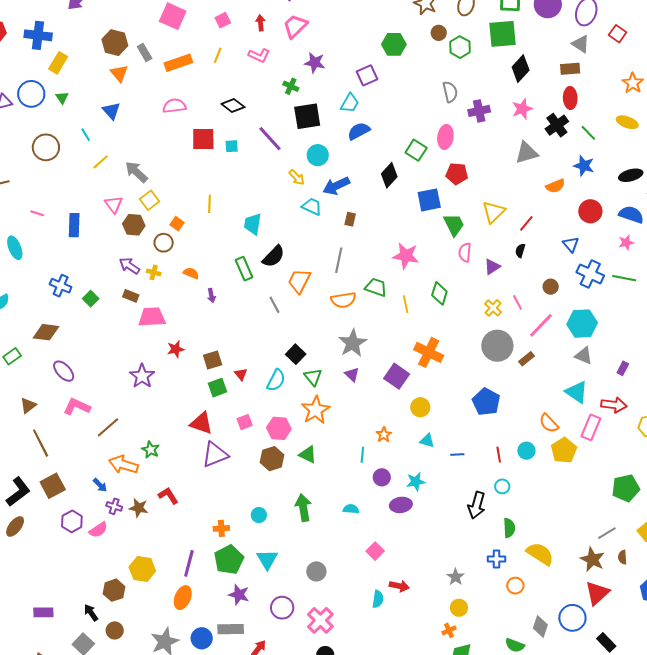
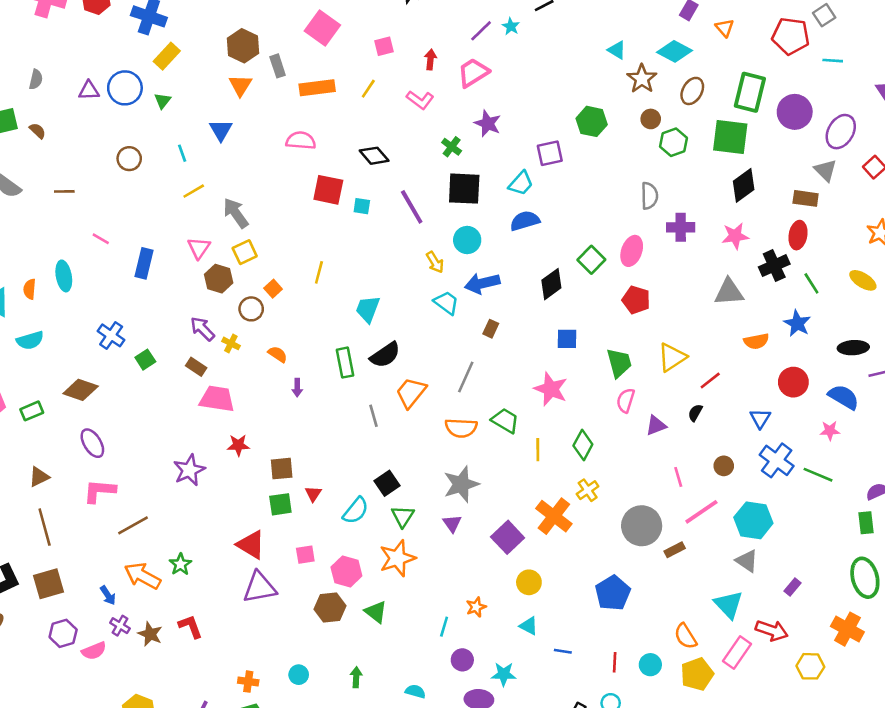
brown circle: (46, 147) -> (129, 159), size x0.7
blue square: (429, 200) -> (567, 339), moved, size x0.7
yellow cross: (493, 308) -> (588, 490), moved
pink L-shape: (77, 407) -> (99, 491), turned -32
green arrow: (303, 508) -> (356, 677), size x0.6

